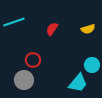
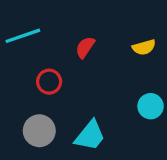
red circle: (33, 60) -> (49, 82), moved
cyan trapezoid: (78, 83) -> (90, 136), moved

